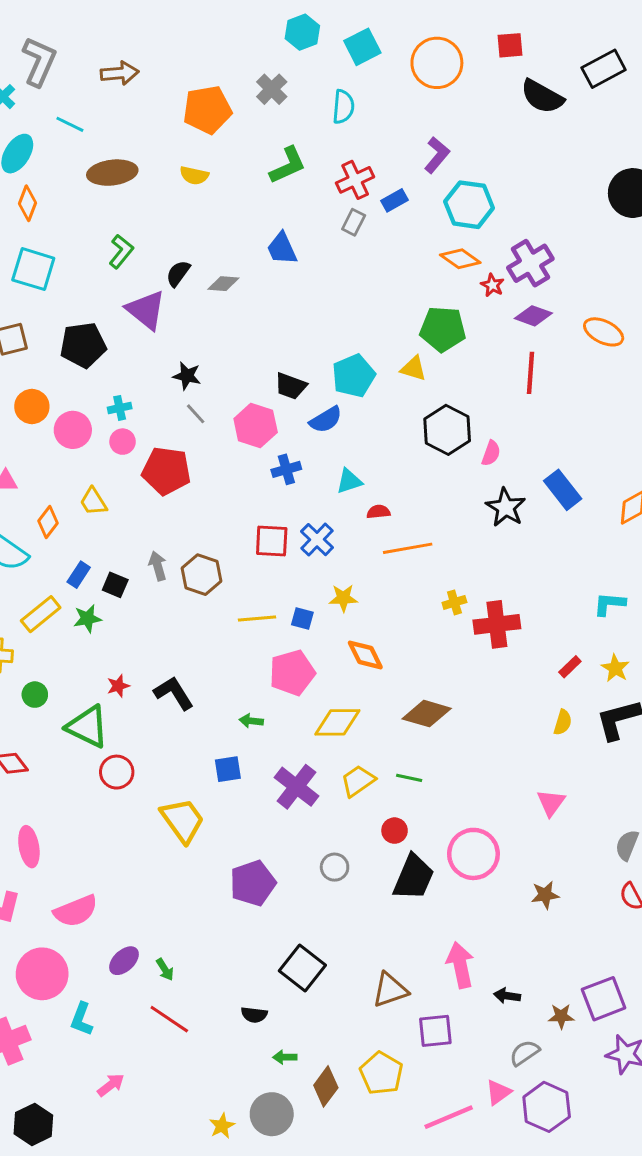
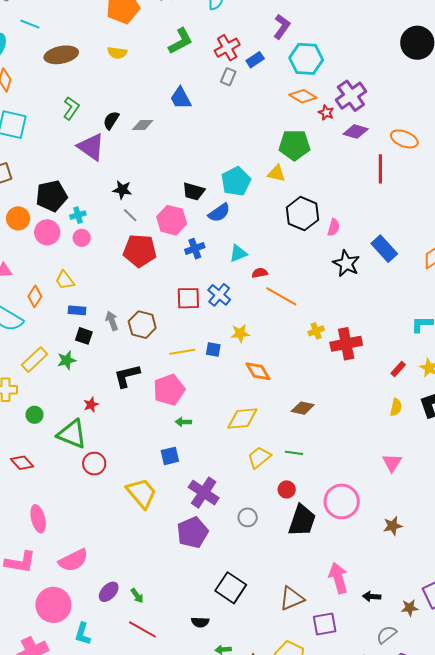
black pentagon: (83, 345) -> (52, 196), moved
red line: (530, 373) -> (380, 169), moved
red pentagon: (166, 471) -> (140, 251), moved
orange line: (408, 548) -> (281, 296), turned 44
blue rectangle: (79, 575) -> (77, 310), moved, turned 66
pink pentagon: (292, 673) -> (169, 390), moved
black L-shape: (174, 693) -> (127, 376), moved, turned -68
brown diamond: (427, 714) -> (303, 408), size x0.7
purple cross: (297, 787) -> (204, 493), moved

